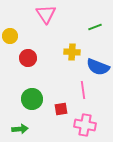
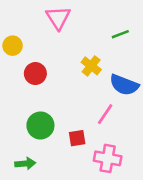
yellow cross: (72, 52) -> (91, 66), turned 35
pink line: (83, 90) -> (105, 114), turned 42

